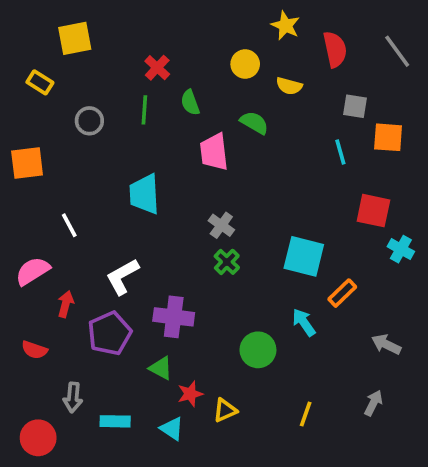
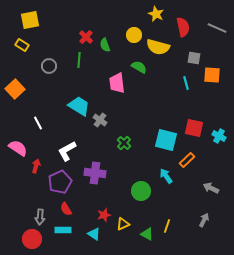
yellow square: (75, 38) -> (30, 20), moved
gray line: (397, 51) -> (217, 28), turned -30
yellow semicircle: (289, 86) -> (158, 47), size x1.6
green semicircle: (190, 102) -> (105, 45), moved
orange square: (27, 163) -> (15, 89), turned -36
cyan trapezoid: (144, 194) -> (79, 106), turned 125
red square: (373, 211) -> (194, 128), moved
gray cross: (221, 225) -> (100, 120), moved
pink semicircle: (33, 271) -> (18, 148), turned 66
red semicircle: (34, 350) -> (66, 209), moved, turned 40
green triangle: (161, 368) -> (147, 234), moved
red circle: (38, 438) -> (32, 239), moved

